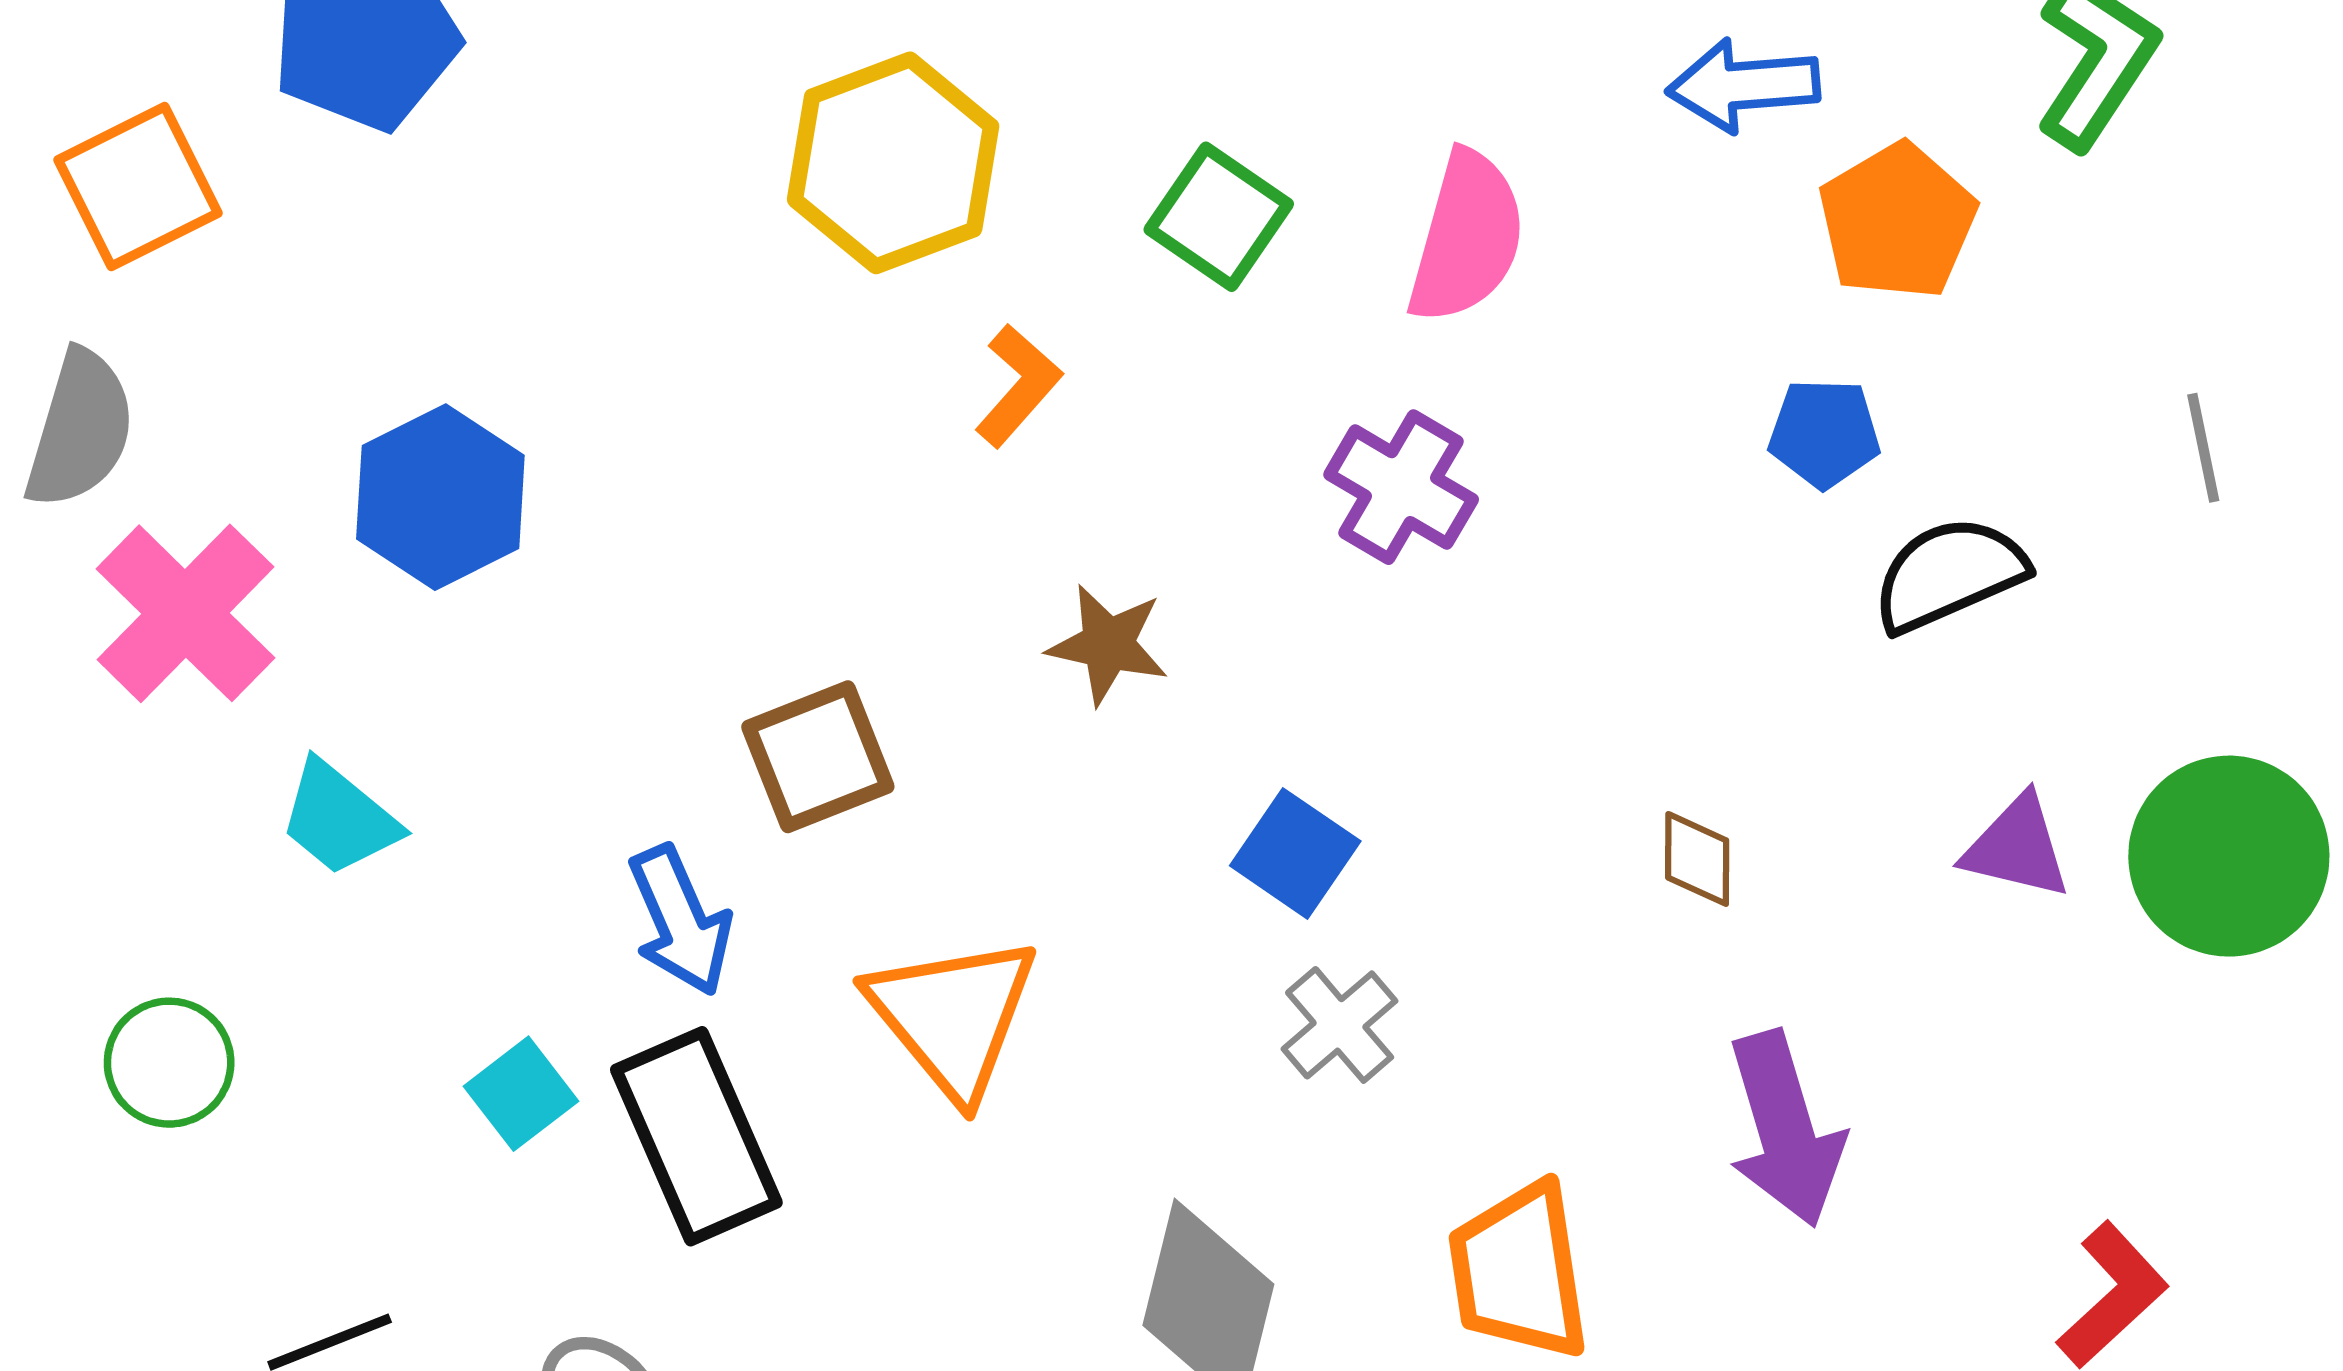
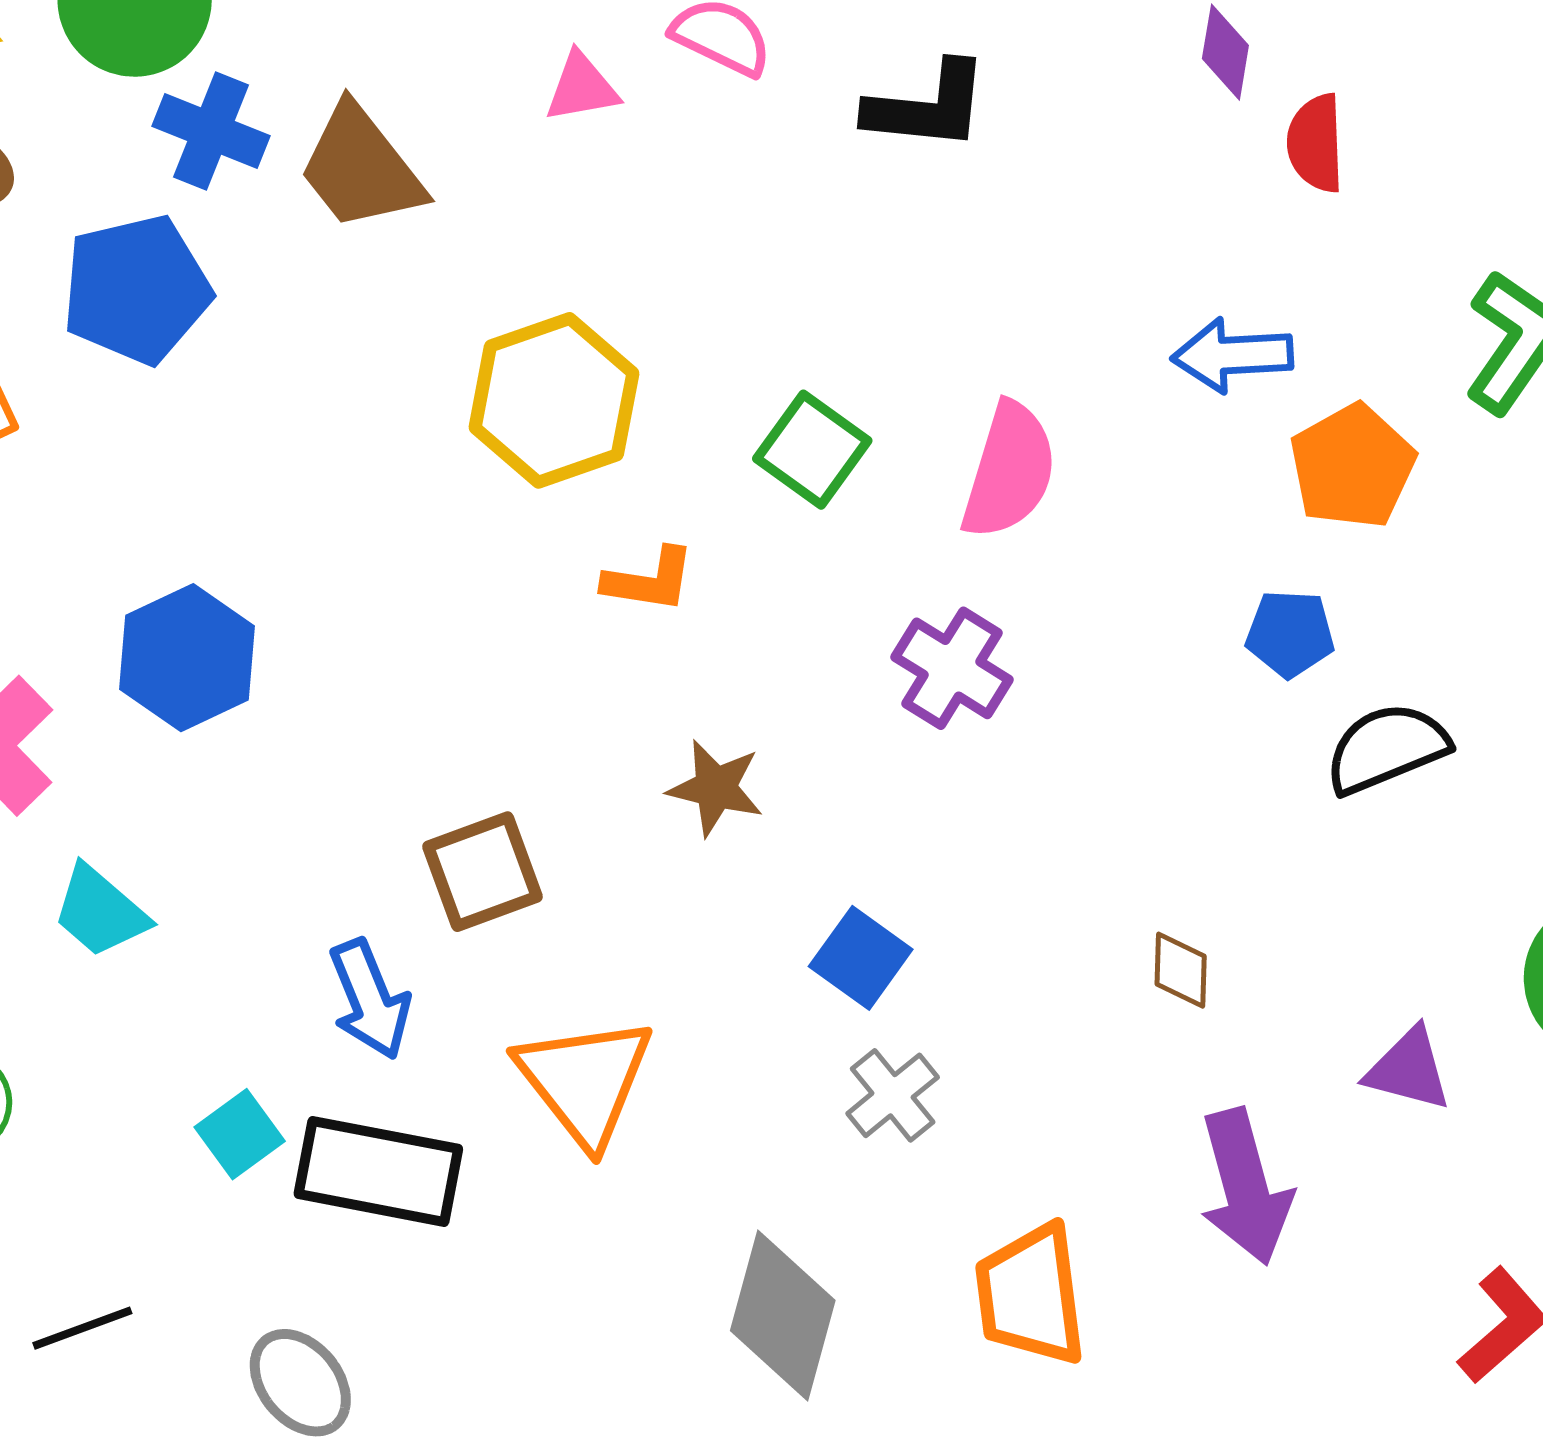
orange L-shape: (1018, 386) -> (649, 580), turned 56
purple triangle: (2017, 847) -> (1408, 1069), moved
black rectangle: (696, 1136) -> (378, 1171), turned -57

